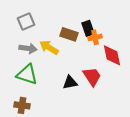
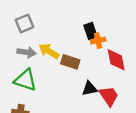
brown rectangle: (69, 34) -> (70, 62), moved
red trapezoid: (92, 76) -> (109, 96), moved
black triangle: (70, 82) -> (90, 89), moved

